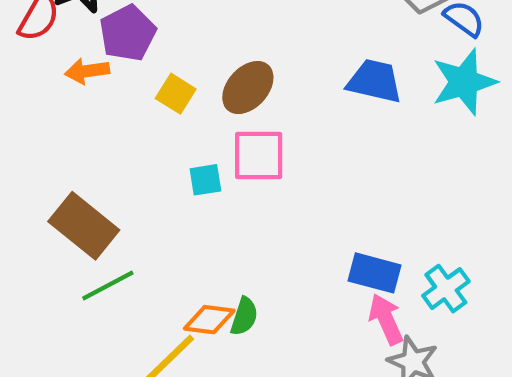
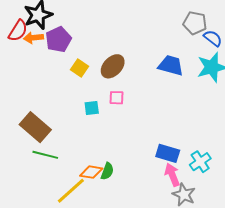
orange arrow: (87, 71) -> (33, 38), moved
pink square: (259, 155) -> (116, 98), size x0.6
green line: (108, 285) -> (45, 155), turned 40

